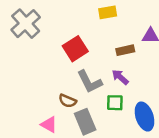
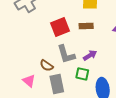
brown rectangle: (125, 50) -> (86, 26), moved
purple arrow: (120, 77) -> (90, 55), turned 96

